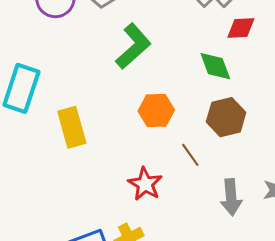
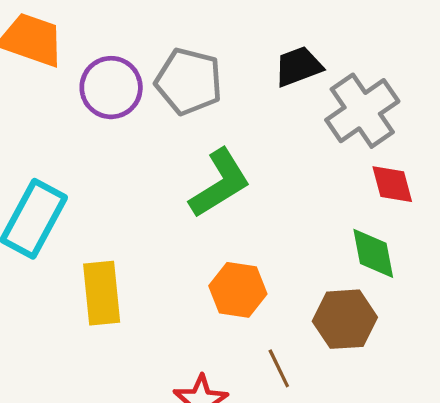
red diamond: (241, 28) -> (392, 184), turned 68
green diamond: (215, 66) -> (373, 253), moved

